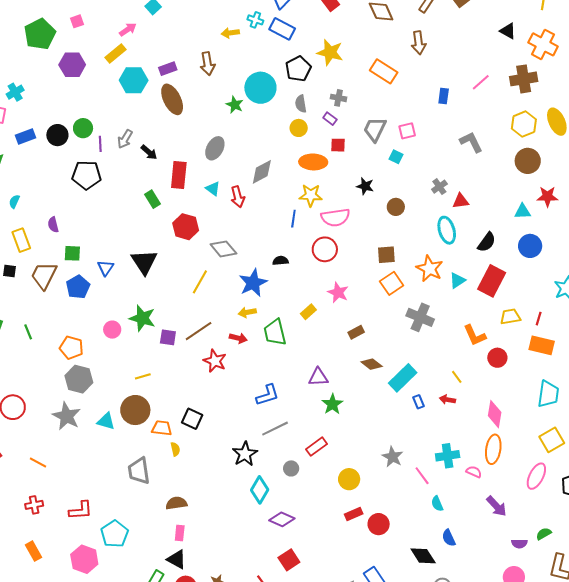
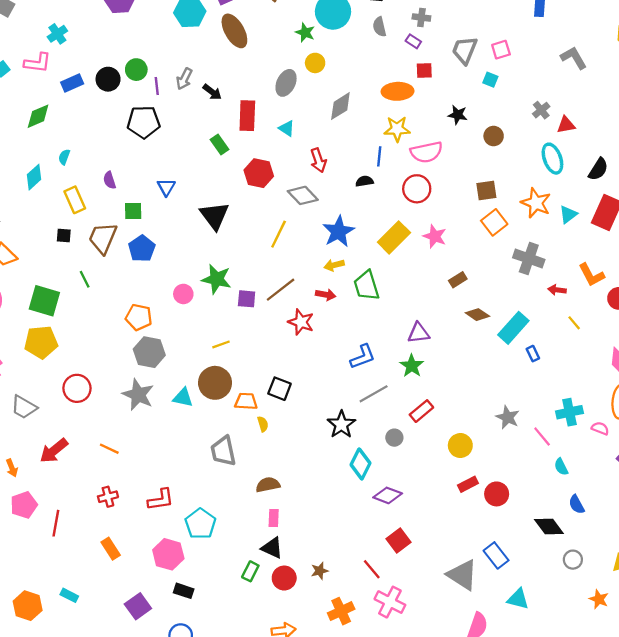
yellow circle: (299, 128) -> (315, 63), moved
red arrow: (238, 197) -> (318, 160), moved
black semicircle: (281, 261) -> (364, 181), moved
blue triangle: (106, 268) -> (166, 187), moved
yellow rectangle: (308, 312) -> (394, 237), moved, size x1.8
green line: (28, 332) -> (85, 279), moved
red arrow: (447, 400) -> (557, 290), moved
green star: (332, 404) -> (412, 366), moved

